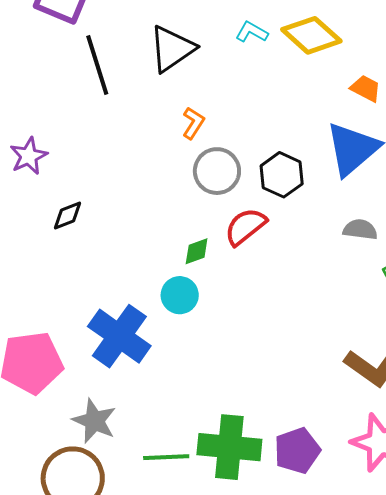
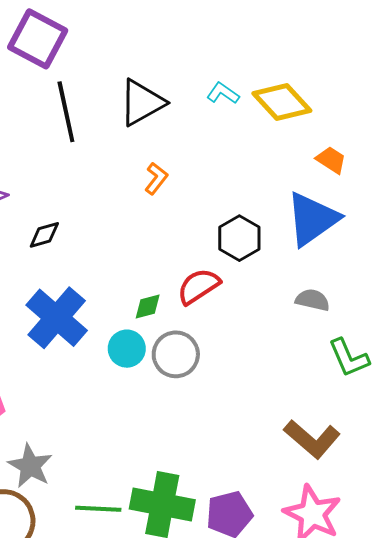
gray circle: (217, 171) -> (176, 354), moved
black diamond: (68, 216) -> (44, 235), moved
blue cross: (119, 336) -> (57, 318), moved

